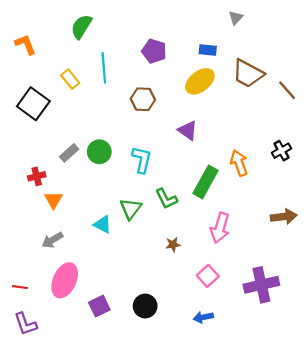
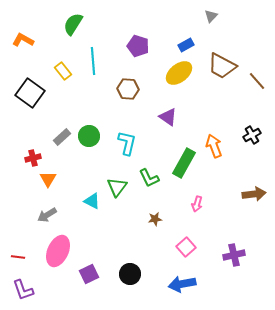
orange L-shape: (26, 44) -> (23, 40), turned -40
blue rectangle: (208, 50) -> (186, 45), turned -35
pink arrow: (220, 228) -> (197, 204), size x0.6
purple cross: (261, 285) -> (234, 255), size x0.7
blue arrow: (203, 317) -> (182, 284), size x1.5

